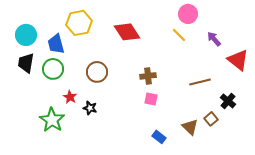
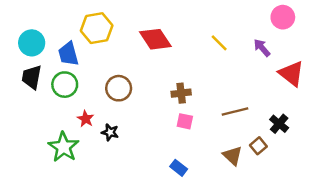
pink circle: (188, 14) -> (283, 17), moved
brown line: (200, 82) -> (235, 111), moved
blue rectangle: (159, 137) -> (179, 168), moved

